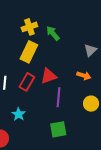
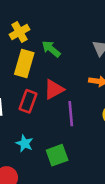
green arrow: (53, 33) -> (51, 49), moved
green square: (58, 129) -> (57, 155), moved

